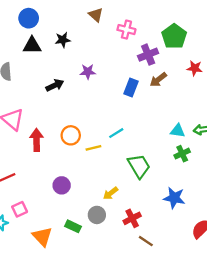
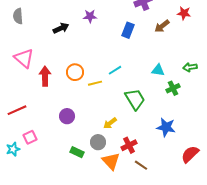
brown arrow: (158, 80) -> (162, 26), moved
cyan triangle: (178, 131) -> (158, 70), moved
orange triangle: (42, 237) -> (111, 161), moved

